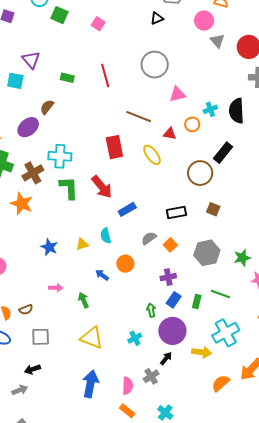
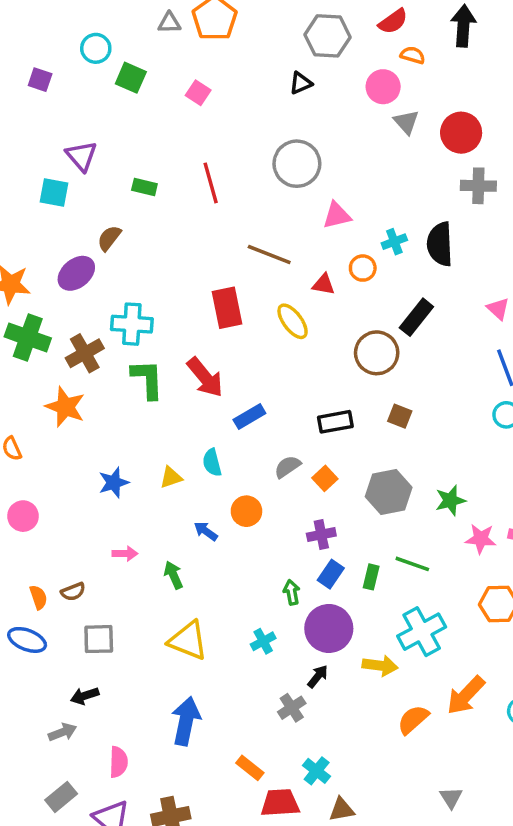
blue star: (49, 247) -> (114, 483), turned 30
pink semicircle: (128, 386) -> (118, 762), moved

